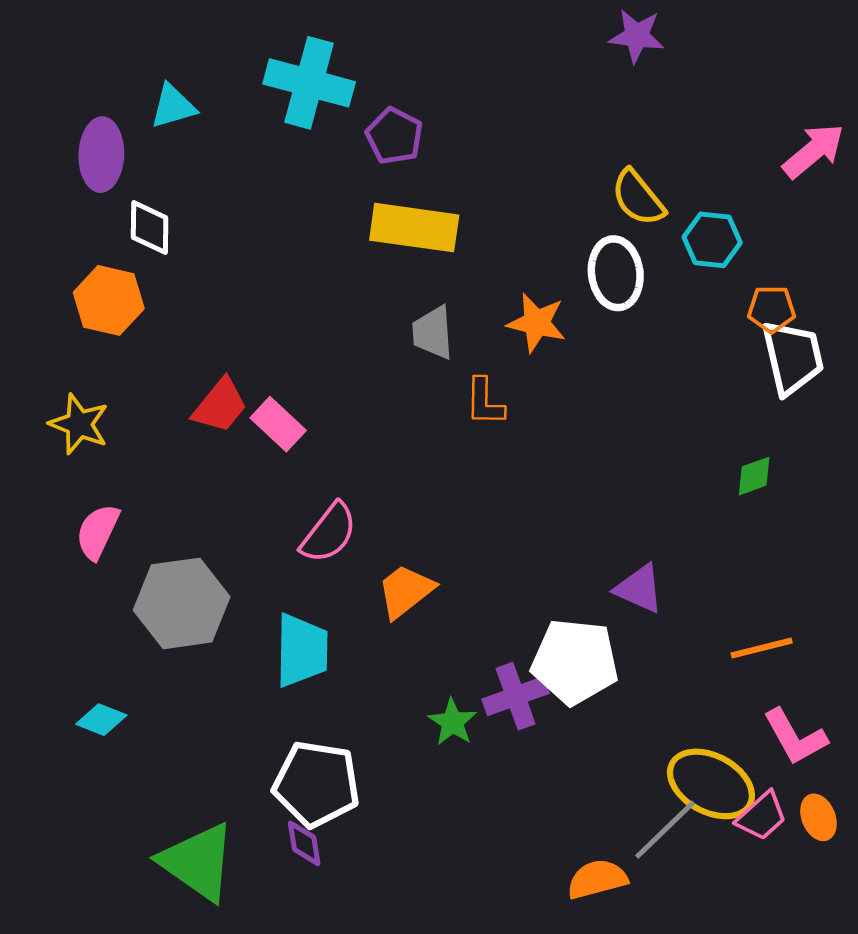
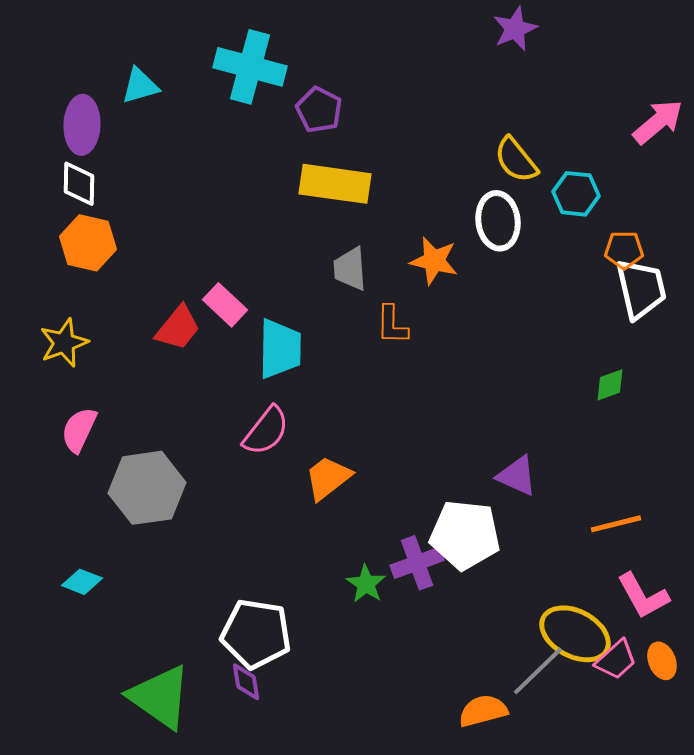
purple star: (637, 36) -> (515, 29), turned -30
white diamond: (150, 228) -> (79, 184), moved
yellow star: (79, 424) -> (64, 343), turned 30
pink rectangle: (278, 424) -> (225, 305), moved
cyan trapezoid: (302, 650) -> (280, 349), moved

